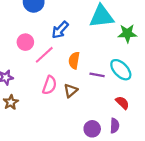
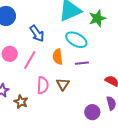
blue arrow: (60, 30) -> (37, 34), turned -60
cyan ellipse: (121, 70) -> (76, 40), moved
brown star: (11, 102) -> (21, 102), moved

